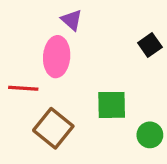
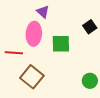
green square: (112, 105) -> (61, 44), moved

